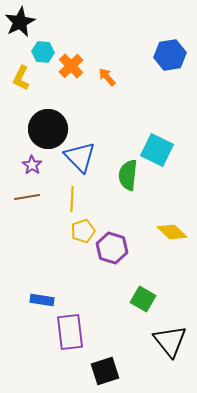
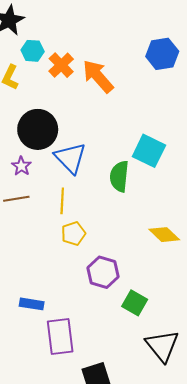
orange arrow: (107, 77) -> (98, 76), size x1.8
purple hexagon: (112, 248) -> (103, 272), moved

